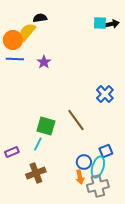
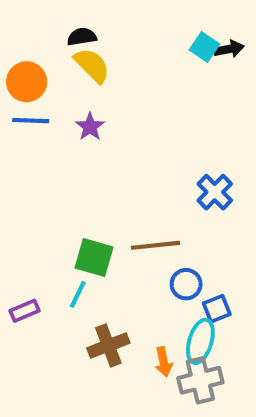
cyan square: (100, 23) -> (204, 47), turned 32
yellow semicircle: (27, 32) -> (92, 65), moved, turned 96
brown line: (76, 120) -> (155, 245), turned -60
blue circle: (84, 162) -> (186, 284), moved
brown cross: (36, 173) -> (108, 345), moved

